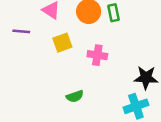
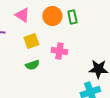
green semicircle: (75, 96) -> (32, 65), moved

